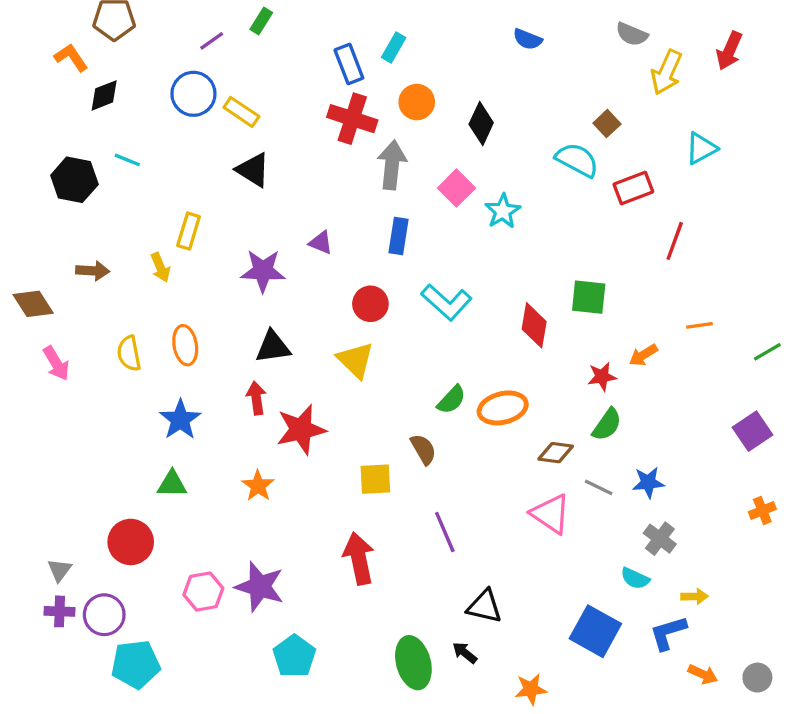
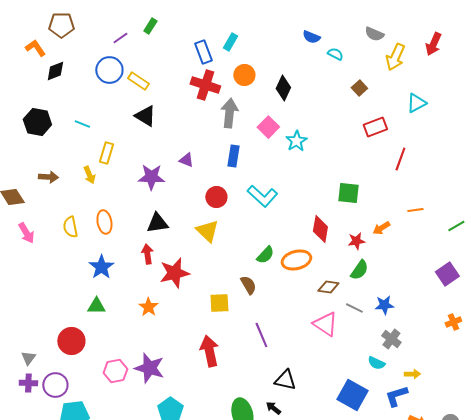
cyan line: (127, 160) -> (82, 124), moved
cyan semicircle: (577, 160) -> (335, 54), moved, size x0.6
red diamond: (534, 325) -> (320, 229), moved

